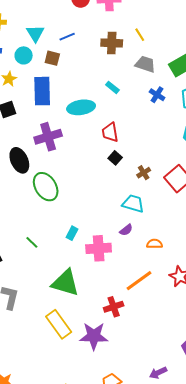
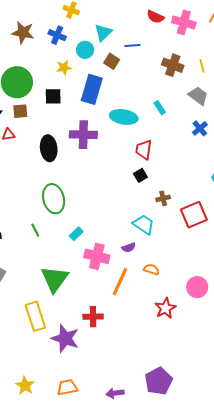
green ellipse: (46, 187) -> (54, 199), moved
orange line: (139, 281) -> (120, 282), moved, turned -48
green triangle: (65, 283) -> (55, 279), turned 32

